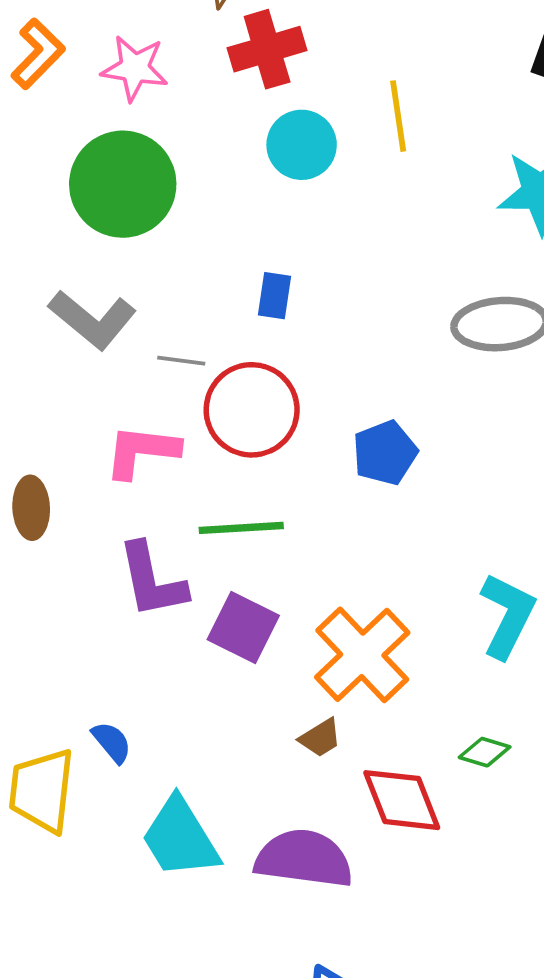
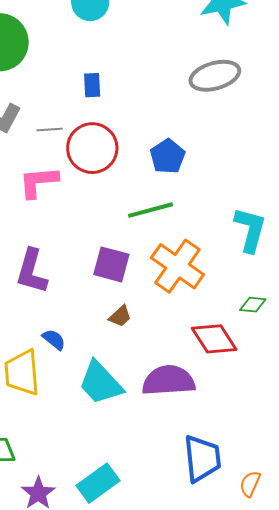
green line: (241, 528) -> (150, 210), moved
purple L-shape: (152, 580) -> (32, 271), moved, turned 39
brown trapezoid: (320, 738) -> (120, 316), moved

